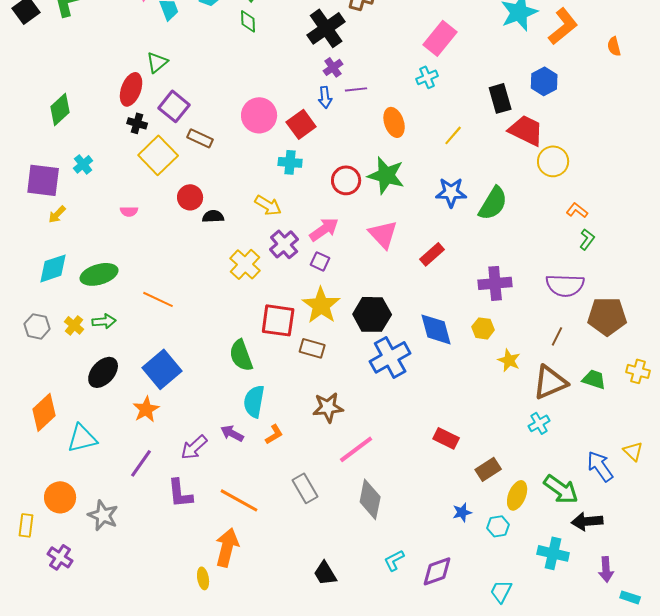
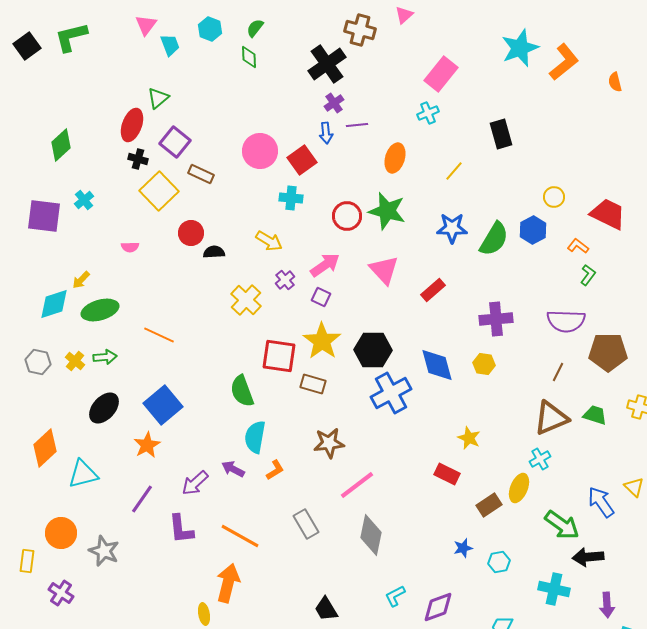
blue hexagon: (544, 81) -> (533, 230), moved
orange ellipse: (394, 122) -> (395, 158), turned 36
red trapezoid: (526, 130) -> (608, 214), moved
yellow circle: (553, 161) -> (554, 197), size x0.7
yellow arrow: (57, 214) -> (81, 280), moved
purple cross: (284, 244) -> (285, 280), size x0.7
yellow star: (509, 360) -> (469, 438), moved
yellow ellipse: (517, 495) -> (519, 488), moved

